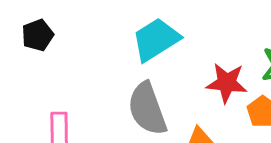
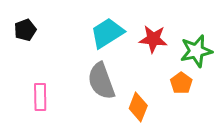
red star: (227, 83) -> (153, 39), moved

